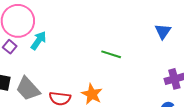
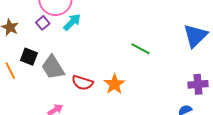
blue triangle: (163, 31) -> (195, 36), size x1.5

